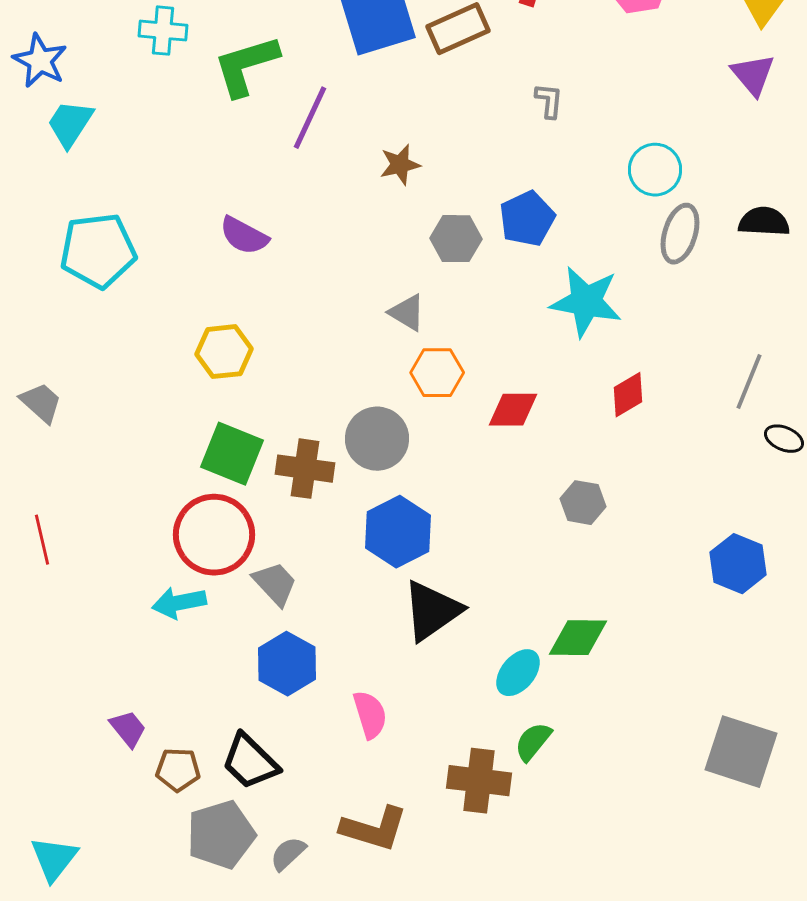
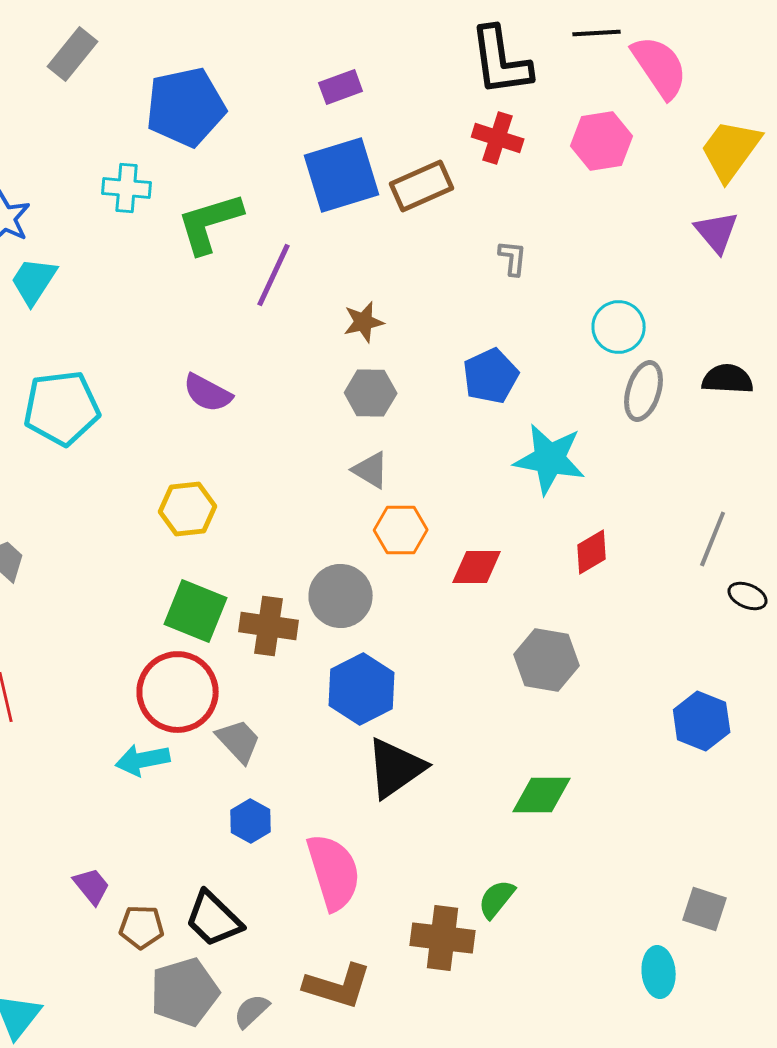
gray hexagon: (456, 239) -> (371, 393), moved
gray hexagon: (583, 503) -> (547, 660), size x1.4
blue hexagon: (287, 664) -> (251, 821), size x0.7
cyan ellipse: (518, 673) -> (659, 972), moved, turned -45
pink semicircle: (370, 715) -> (334, 872), size x1.6
gray square: (741, 752) -> (705, 909), size x0.6

